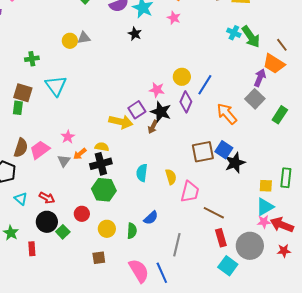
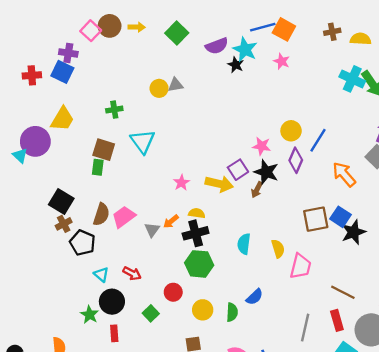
cyan cross: (234, 33) -> (352, 79), size x1.5
black star: (135, 34) -> (236, 65), moved
pink star: (68, 137) -> (181, 183), moved
brown line: (214, 213) -> (343, 292), moved
black circle: (47, 222) -> (112, 302), moved
gray line: (177, 245) -> (305, 328), moved

